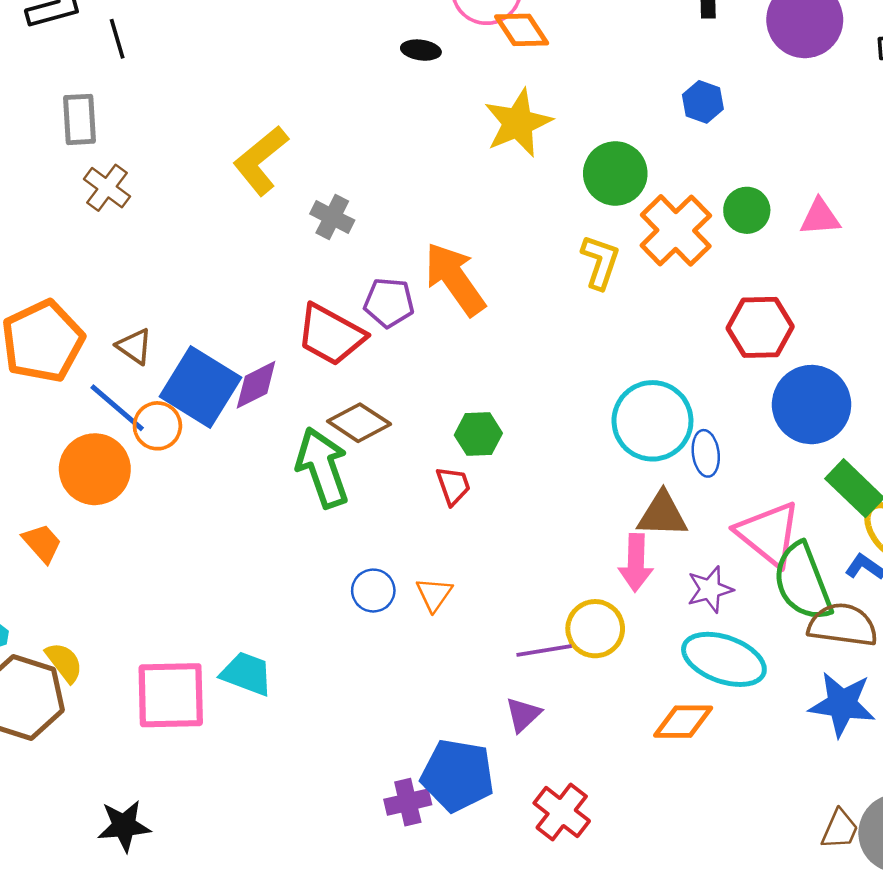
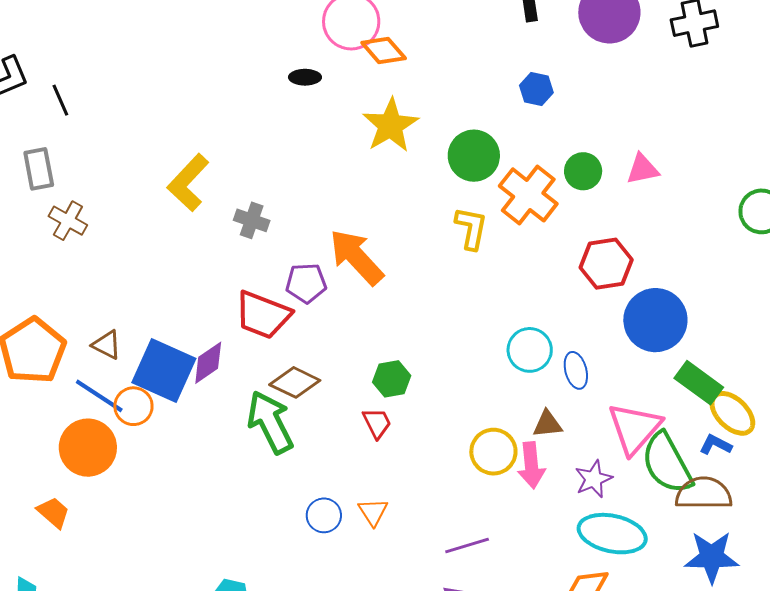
cyan circle: (652, 421) -> (530, 350), size x0.7
brown triangle: (662, 515) -> (548, 424), size x0.7
pink triangle: (768, 534) -> (635, 428), turned 40
yellow circle: (595, 629) -> (493, 452), moved

